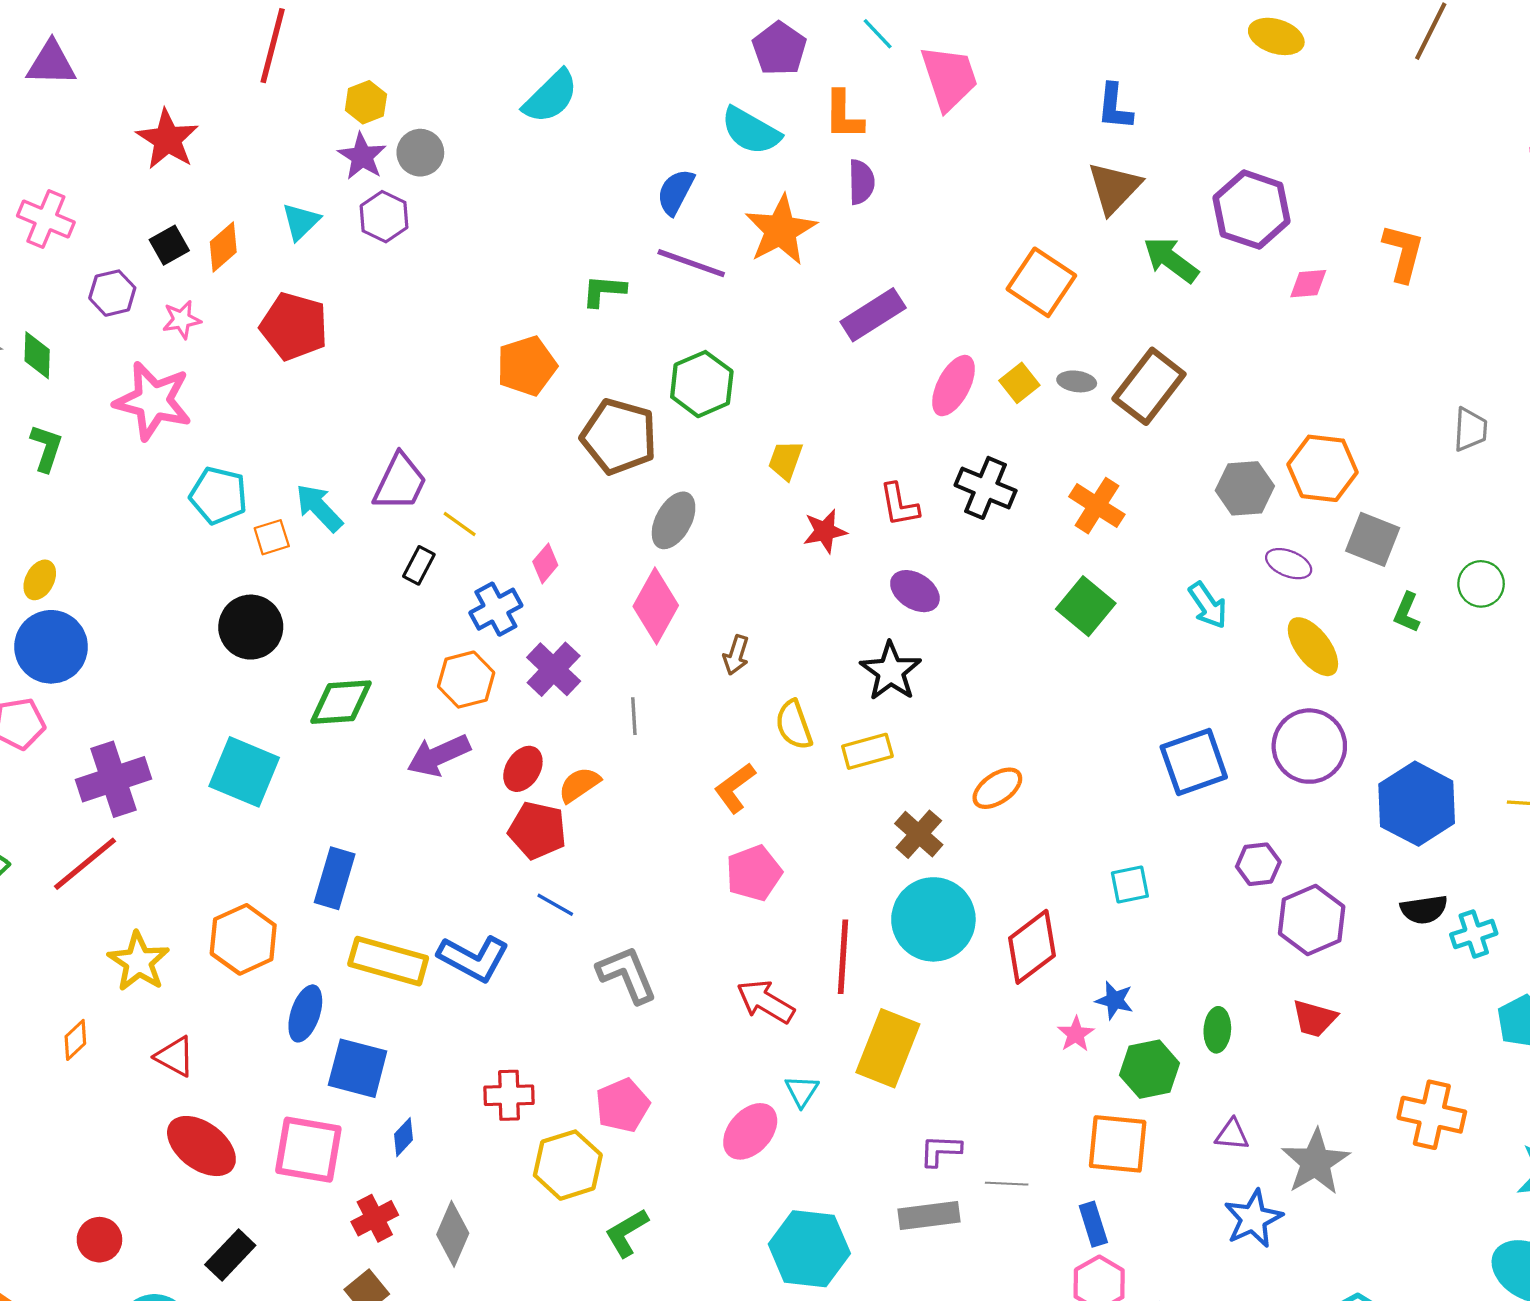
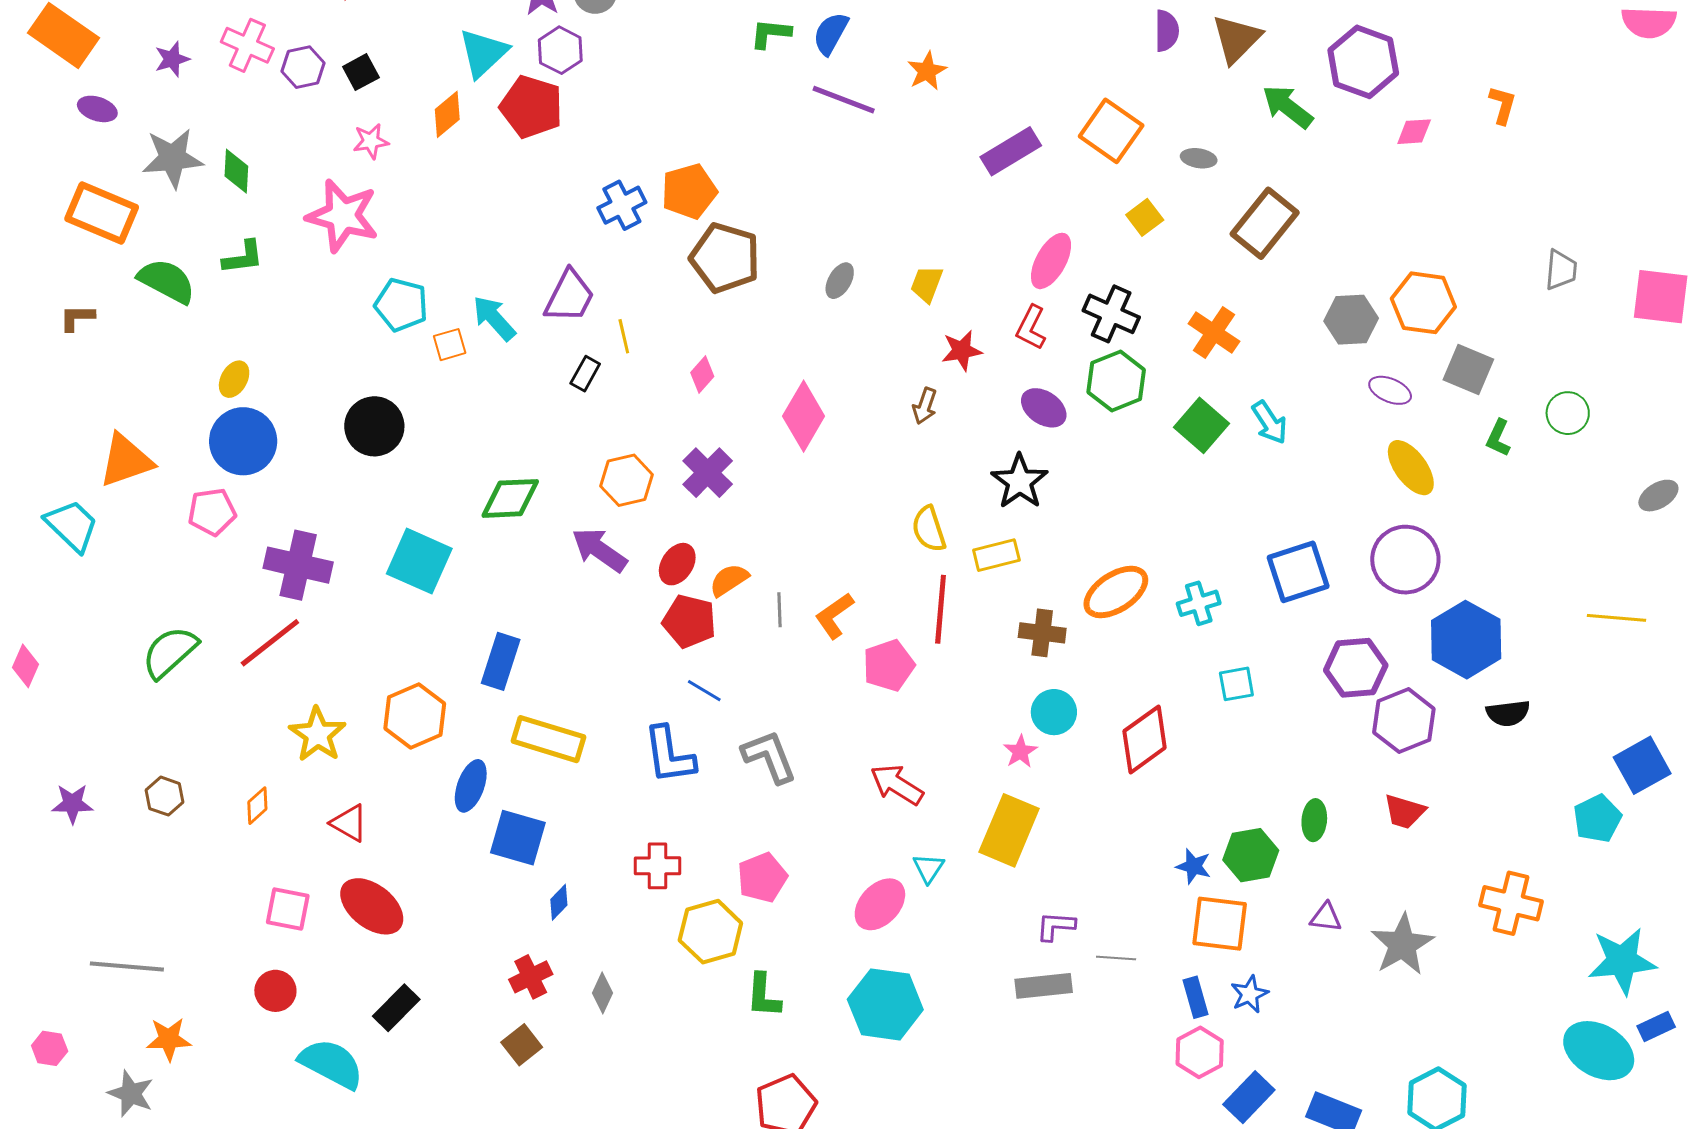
purple semicircle: (861, 182) -> (1167, 31), moved
cyan triangle: (301, 222) -> (483, 53), size x1.4
orange star: (781, 230) -> (927, 71), size x0.6
orange diamond: (223, 247) -> (447, 114), moved
orange L-shape: (1403, 253) -> (1503, 105), size x0.7
orange square: (1041, 282) -> (1111, 131), moved
green L-shape: (604, 291) -> (771, 34), moved
purple hexagon: (112, 293) -> (303, 67), moved
red pentagon: (294, 326) -> (531, 107), moved
gray ellipse: (1077, 381) -> (1199, 158), moved
green hexagon: (702, 384) -> (1116, 381), moved
pink ellipse: (954, 386) -> (1051, 261), moved
brown pentagon: (619, 436) -> (725, 258), moved
green L-shape: (46, 448) -> (243, 257), turned 63
red L-shape: (899, 505) -> (1031, 328), turned 36
gray ellipse: (674, 520) -> (840, 281), moved, size x0.7
yellow line: (460, 524) -> (624, 336), turned 40
cyan arrow: (1208, 605) -> (1270, 422), moved
blue cross: (496, 609) -> (622, 205), moved
black circle: (251, 627) -> (374, 426), moved
brown arrow: (736, 655) -> (925, 406), moved
gray line: (634, 716) -> (780, 610), moved
purple arrow: (439, 755) -> (599, 550), turned 58
purple cross: (114, 779) -> (298, 565), turned 30
orange L-shape: (735, 788) -> (834, 616), moved
orange ellipse: (997, 788) -> (1116, 592), size x1.4
blue hexagon: (1417, 804) -> (1466, 640), moved
brown cross: (919, 834) -> (1042, 633), turned -36
purple hexagon: (1258, 864) -> (1356, 668), size x1.5
cyan circle: (933, 919) -> (1054, 712), size x0.6
cyan cross: (1474, 934) -> (1199, 603), moved
red line: (843, 957) -> (941, 609), moved
blue L-shape: (473, 958) -> (669, 755), moved, turned 52
blue star: (1114, 1000) -> (1194, 866), moved
pink star: (1076, 1034) -> (1020, 752), moved
pink square: (308, 1150) -> (288, 909), moved, size x0.7
blue star: (1253, 1219) -> (1250, 994), moved, size x0.7
green L-shape: (627, 1233) -> (763, 996), turned -57
gray diamond: (453, 1234) -> (602, 993), size x0.7
cyan hexagon: (809, 1249) -> (885, 1004), moved

